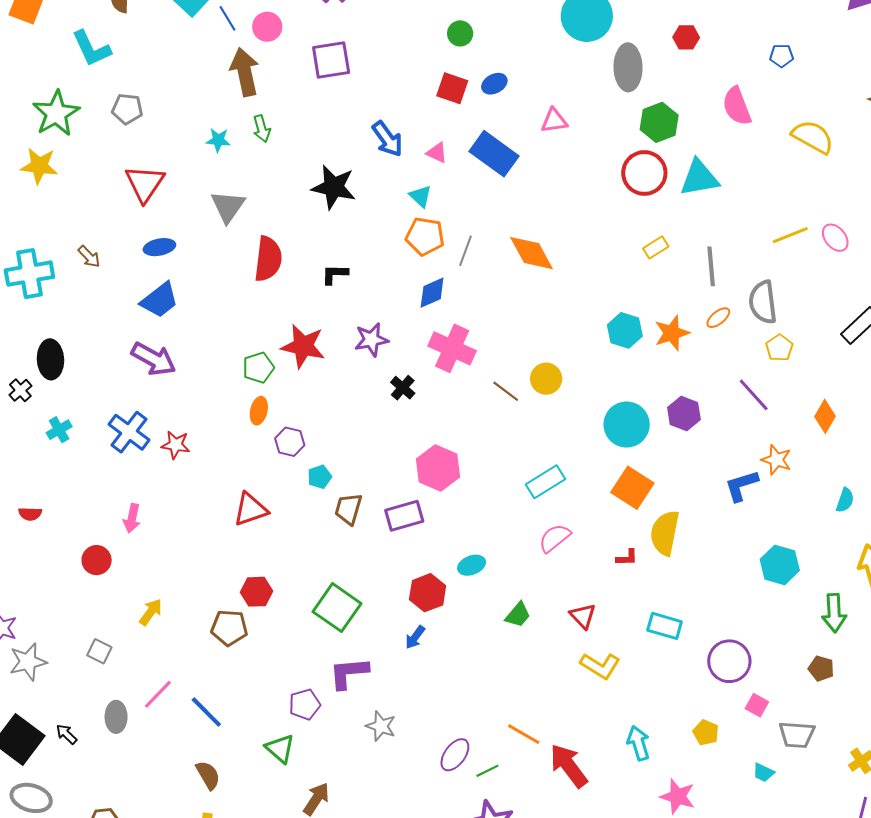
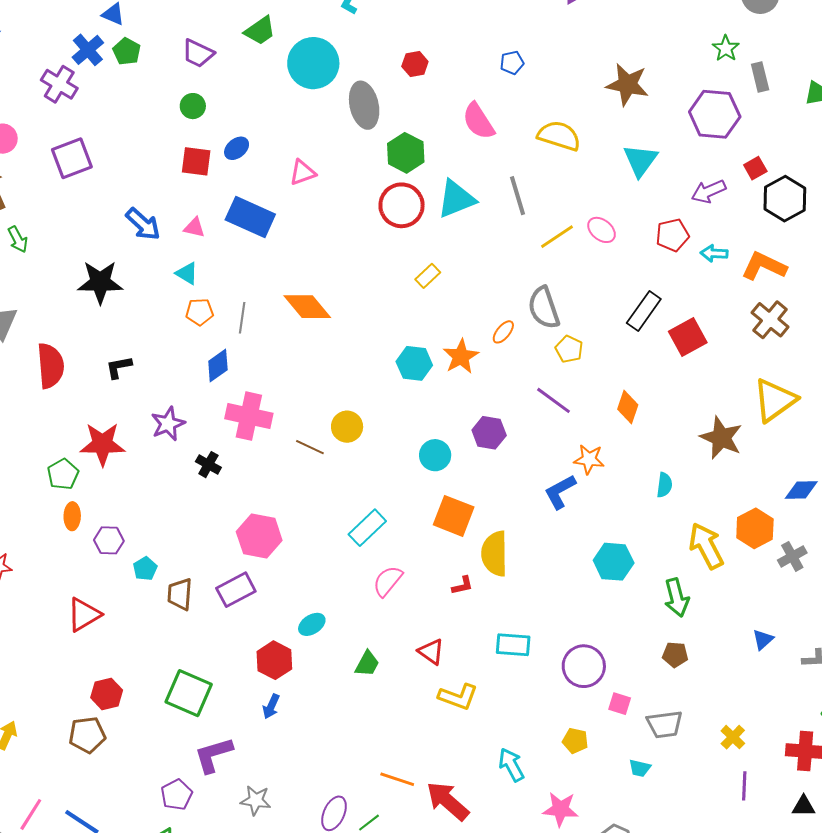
orange pentagon: (425, 236) -> (200, 312), size x0.7
gray line: (711, 266) -> (518, 196), moved
cyan circle: (627, 425) -> (435, 455), size x0.7

